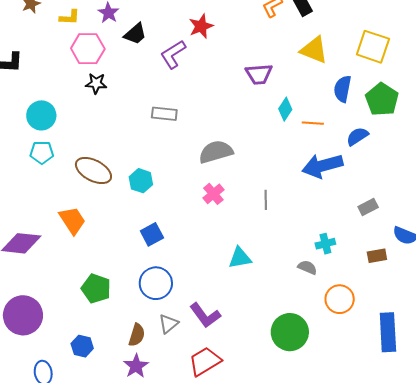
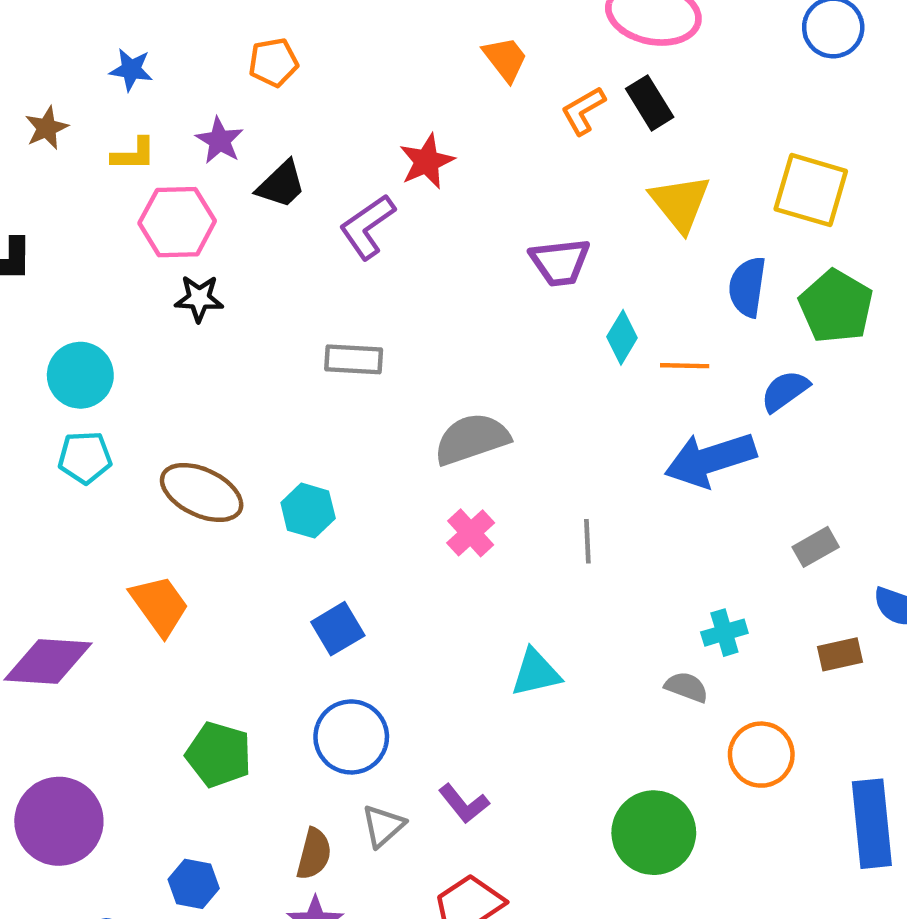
yellow triangle: (314, 50) -> (680, 203), turned 32
purple L-shape: (205, 315) -> (464, 804), size x0.7

